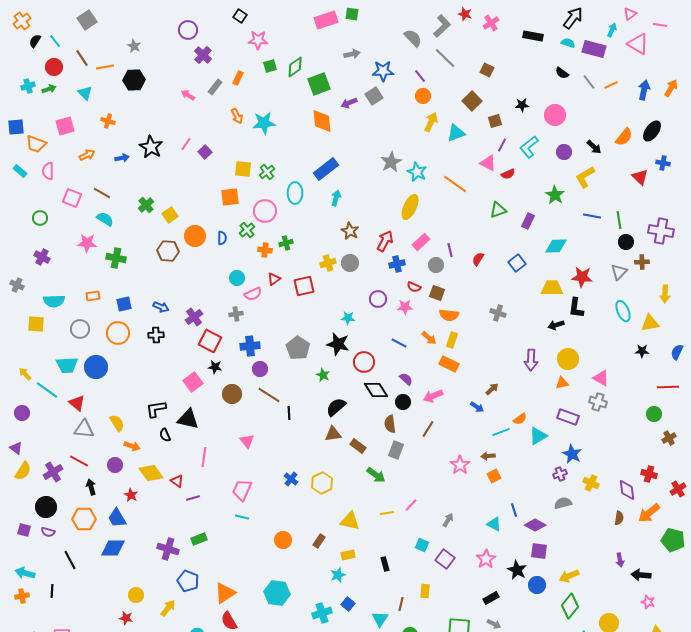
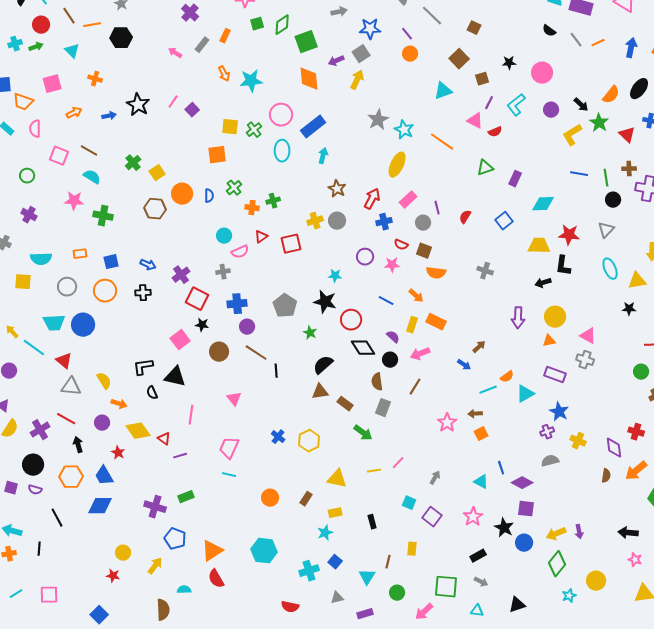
yellow arrow: (431, 122) -> (357, 80), moved
green star: (555, 195) -> (599, 123), moved
pink circle: (265, 211) -> (281, 115), moved
brown cross: (642, 262) -> (629, 169), moved
yellow rectangle: (452, 340) -> (412, 325), moved
purple arrow: (620, 560) -> (579, 532), moved

